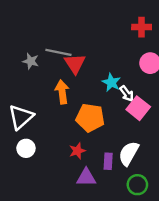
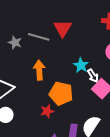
red triangle: (75, 64) -> (63, 28), moved
red star: (77, 151) -> (47, 111), moved

